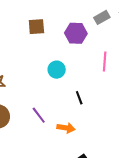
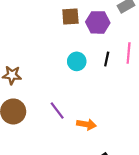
brown square: (36, 27) -> (70, 16), moved
black line: (79, 98) -> (107, 59), moved, turned 32

